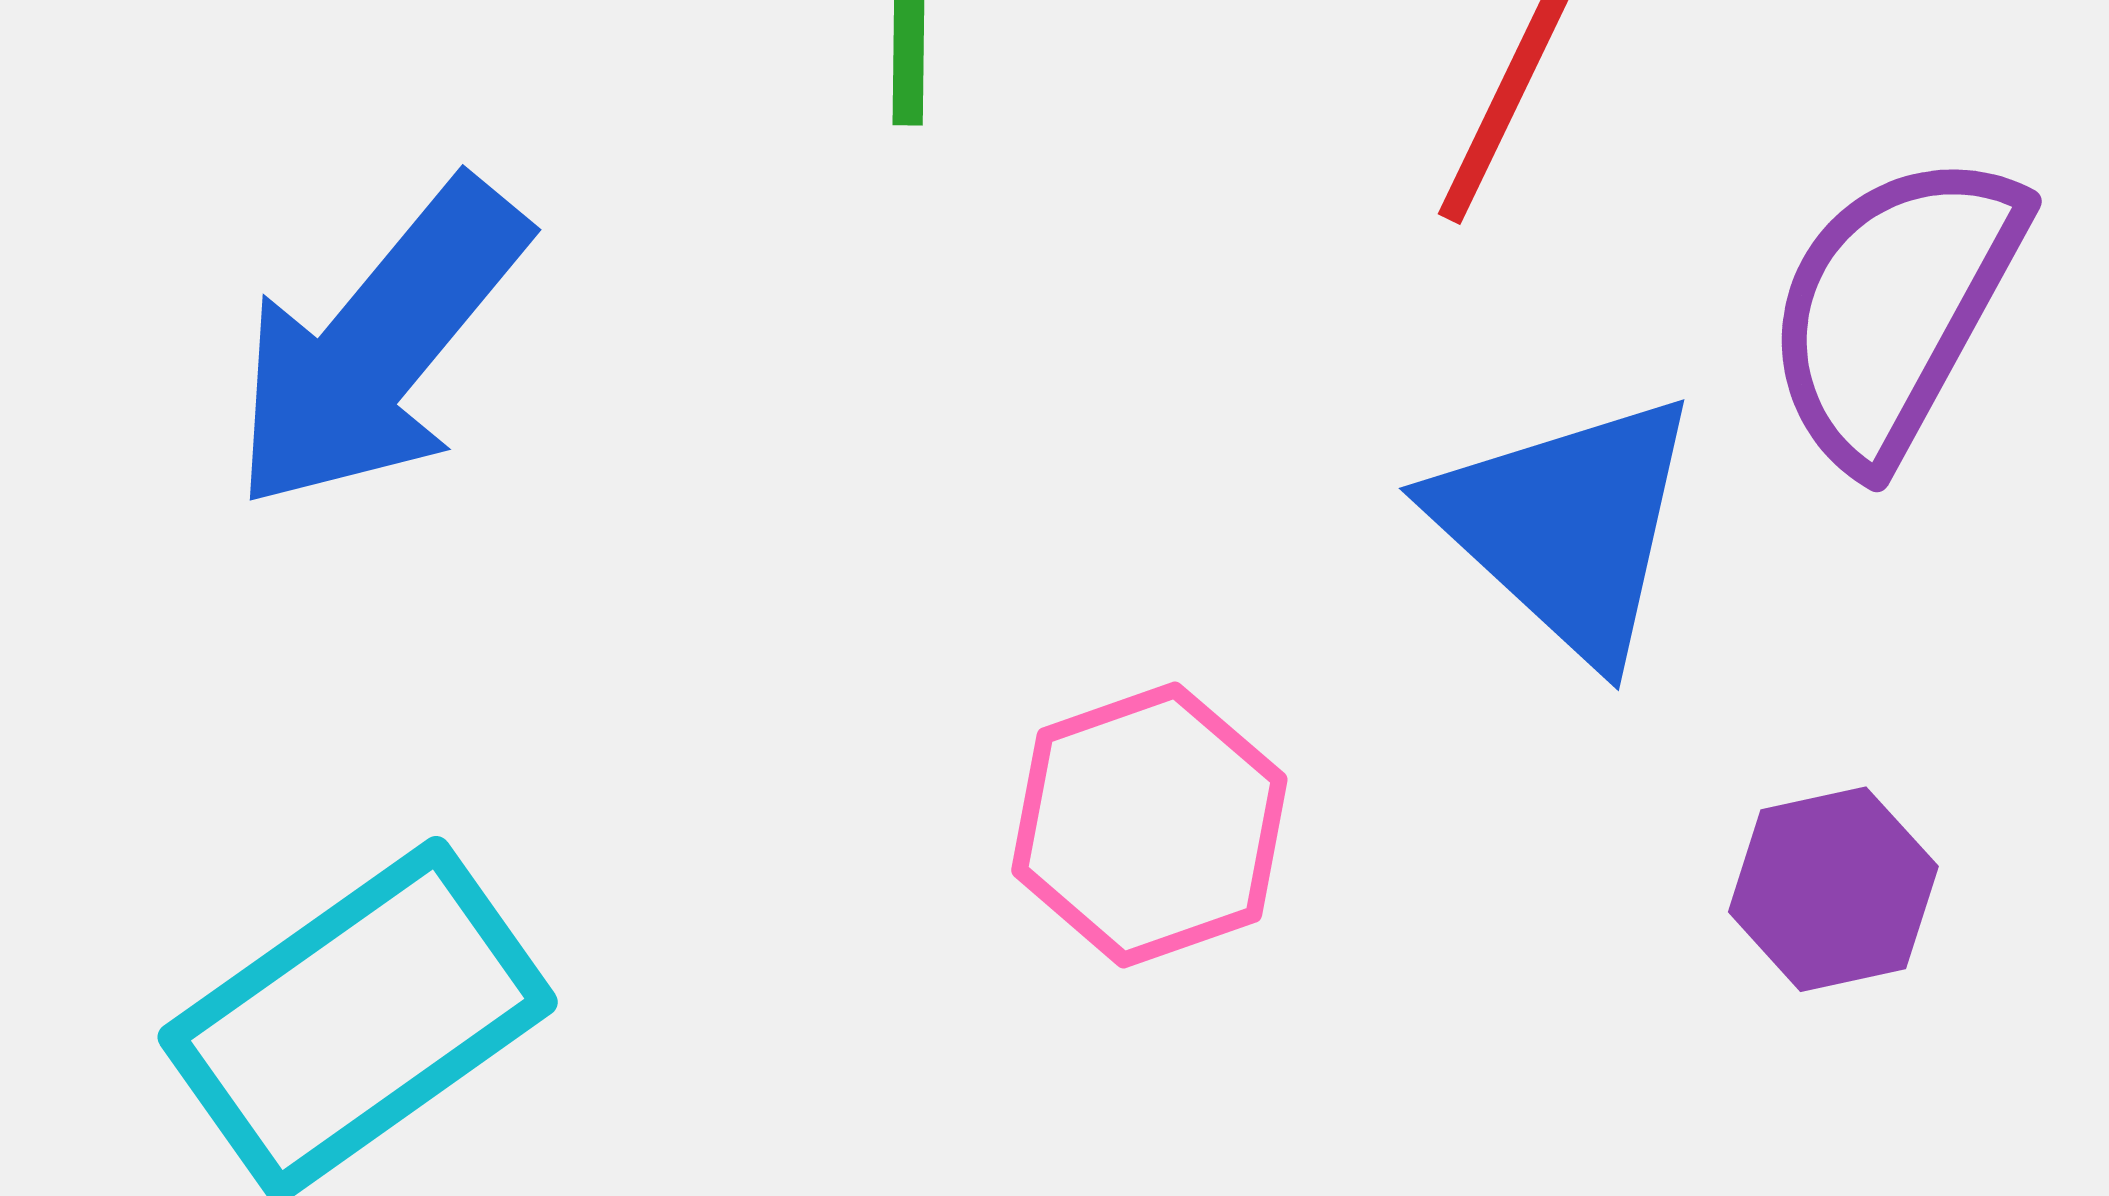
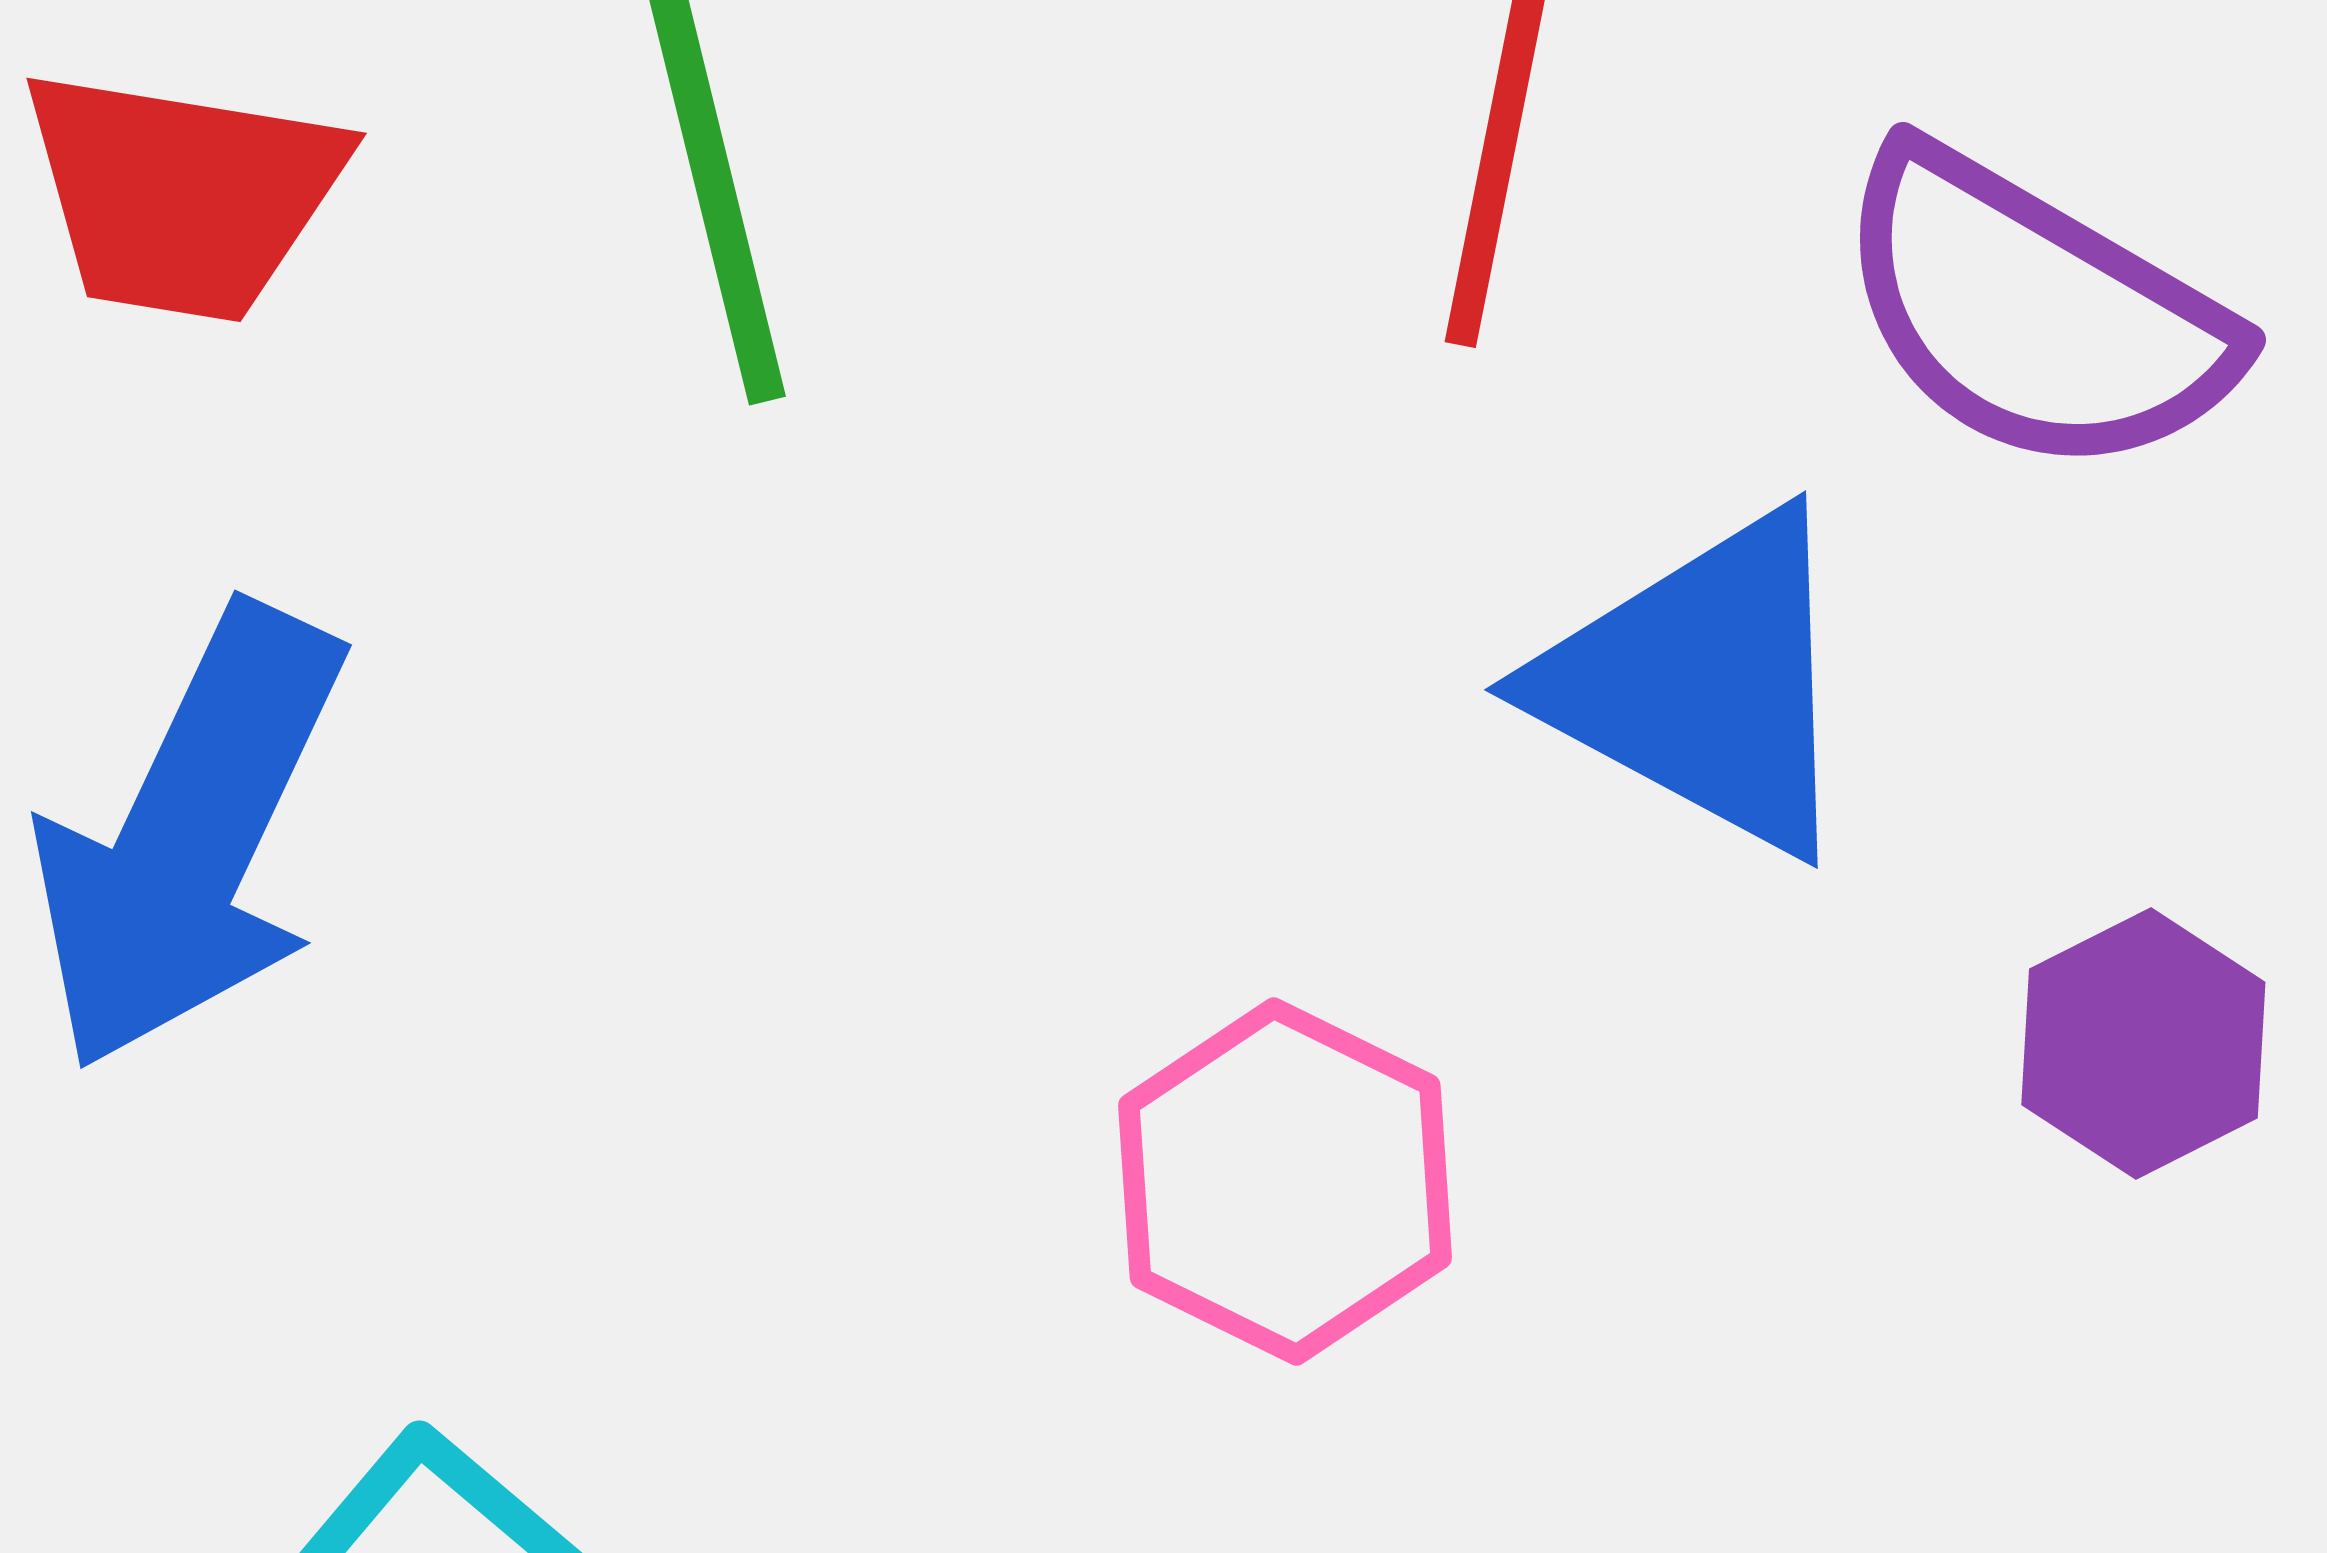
purple semicircle: (1894, 308) -> (2034, 313), turned -74

